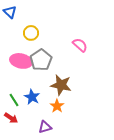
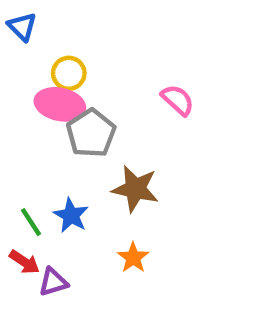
pink ellipse: (21, 61) -> (60, 104), moved
orange star: (57, 106) -> (133, 258), moved
purple triangle: (45, 127) -> (53, 282), moved

